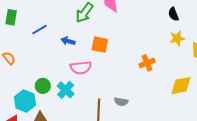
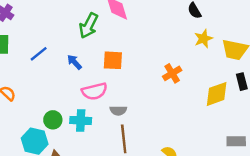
blue arrow: (68, 41) -> (74, 62), turned 40
cyan cross: (66, 90) -> (81, 120), turned -30
gray semicircle: (121, 102) -> (118, 110), moved

